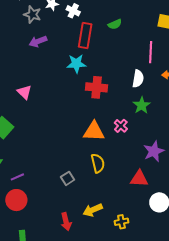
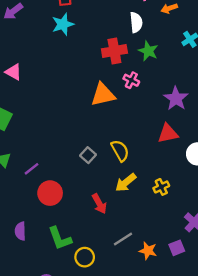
red cross: (97, 87) -> (114, 51), moved
yellow semicircle: (98, 163) -> (120, 151), moved
red circle: (16, 200) -> (50, 193), moved

